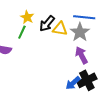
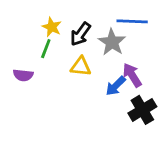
yellow triangle: (60, 29) -> (81, 67), moved
gray star: (80, 32) -> (112, 42), moved
blue arrow: (73, 83) -> (116, 86), moved

